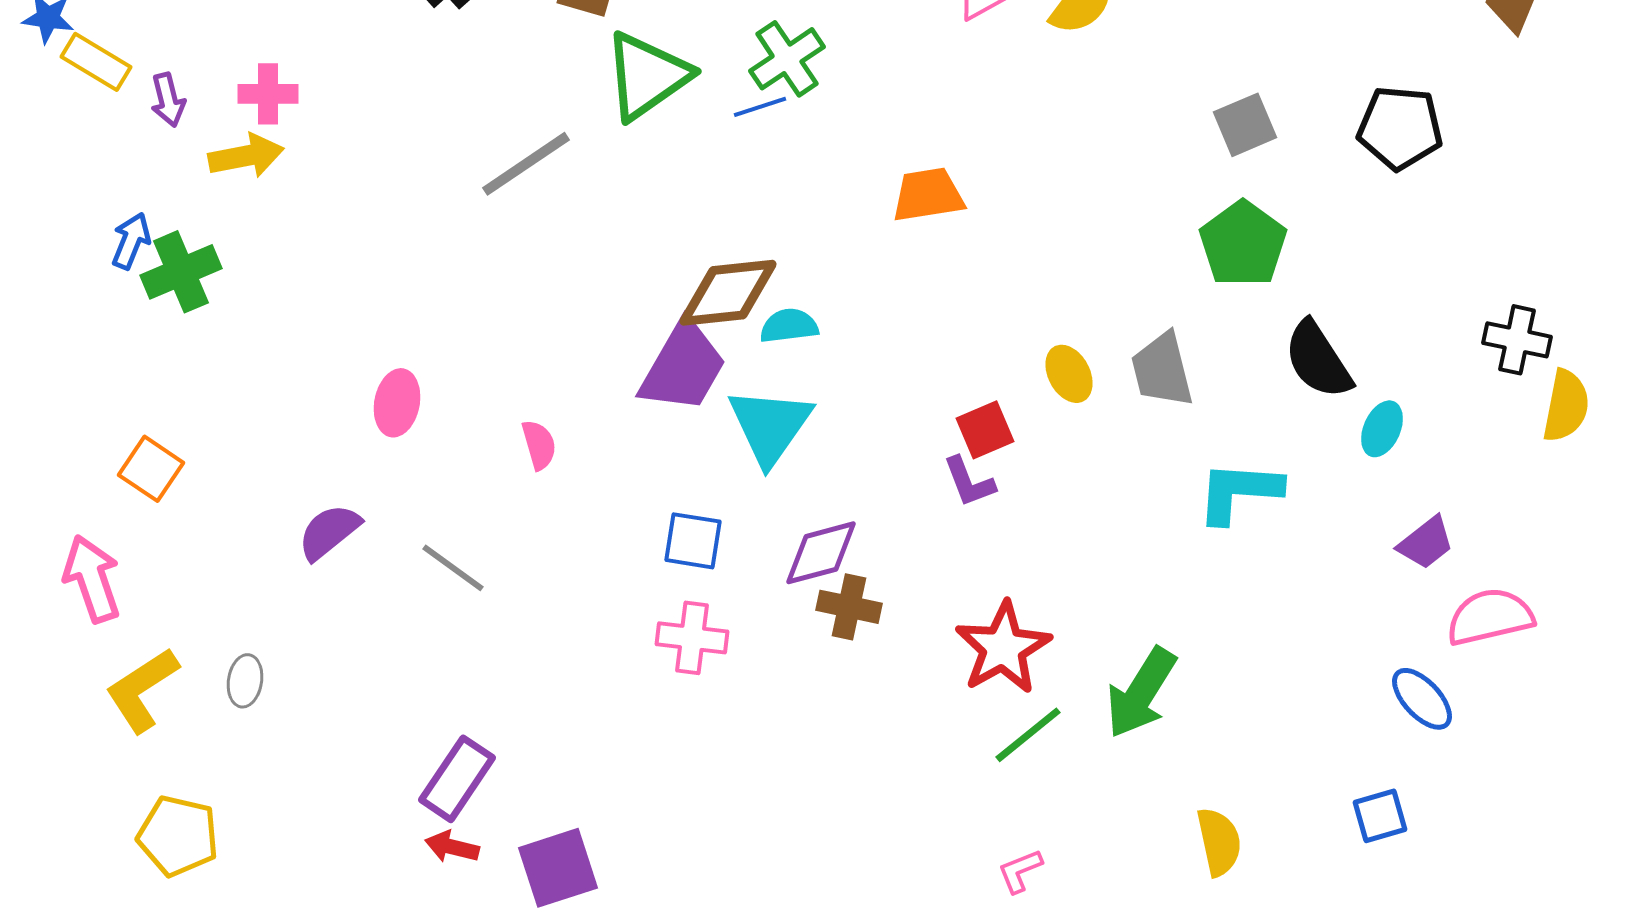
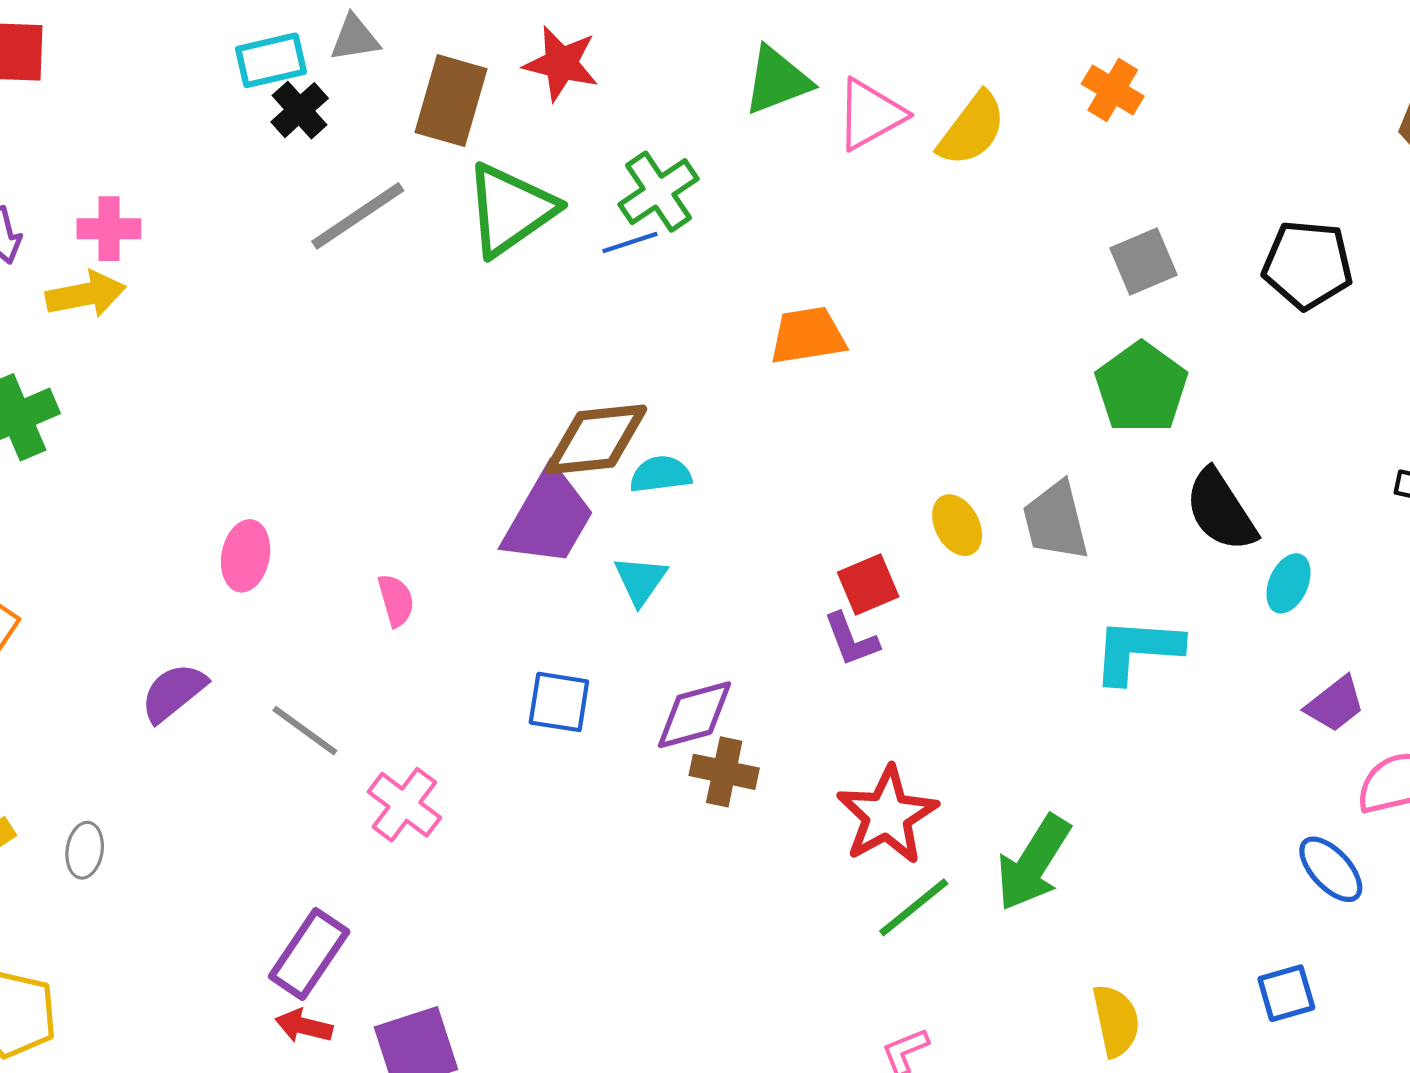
gray line: (526, 164) -> (358, 216), moved
cyan triangle: (770, 426) -> (640, 580), size x0.6
pink cross: (692, 638) -> (404, 805), moved, turned 30

